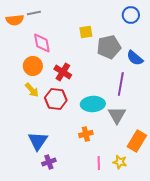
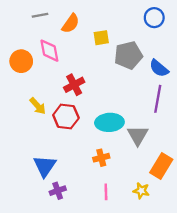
orange semicircle: (15, 20) -> (71, 24), moved, turned -48
orange circle: (33, 66) -> (21, 61), moved
red cross: (63, 72) -> (74, 85), turned 30
purple line: (121, 84) -> (158, 99), moved
pink line: (99, 163) -> (106, 192), moved

